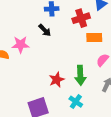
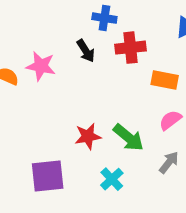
red cross: (81, 18) -> (130, 48), moved
green arrow: (80, 75) -> (128, 137), turned -60

